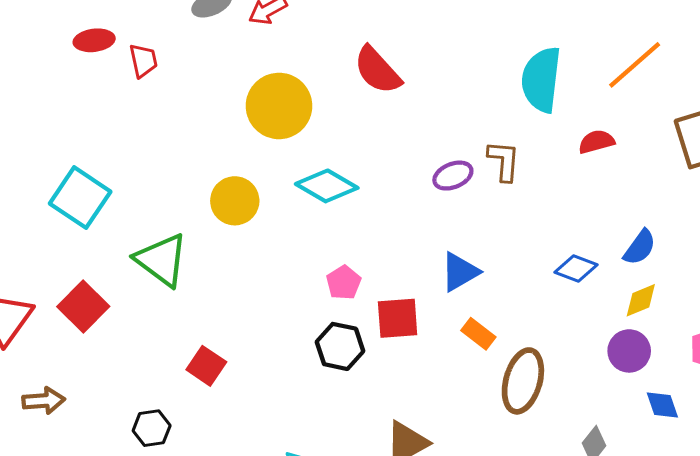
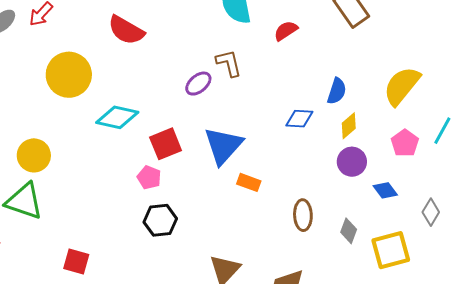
yellow circle: (235, 201) -> (34, 155), moved
blue triangle: (460, 272) -> (223, 146), size x1.4
red square: (398, 318) -> (166, 144), moved
brown ellipse: (523, 381) -> (303, 215), moved, size x0.7

